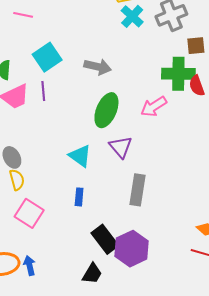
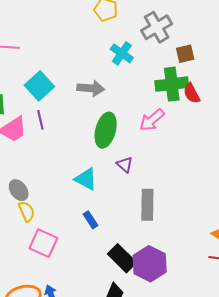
cyan cross: (132, 16) -> (122, 53), moved
purple triangle: (121, 147) -> (125, 165), size x0.7
blue rectangle: (79, 197) -> (90, 220), turned -30

